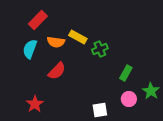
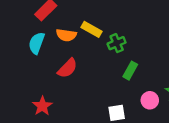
green rectangle: (126, 73) -> (130, 71), moved

